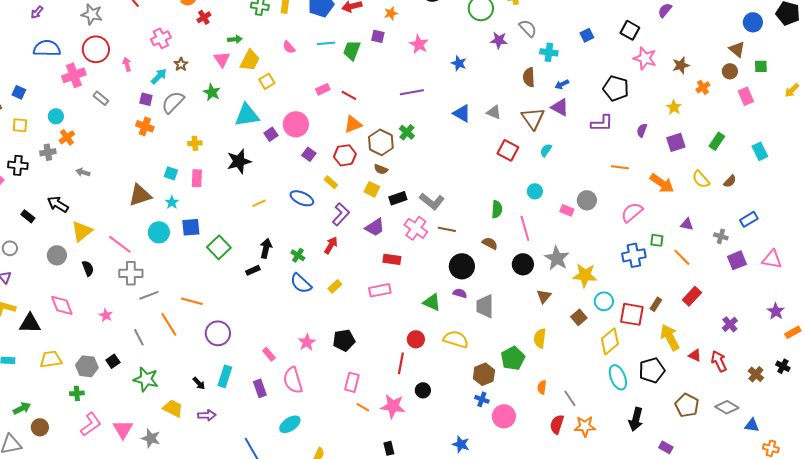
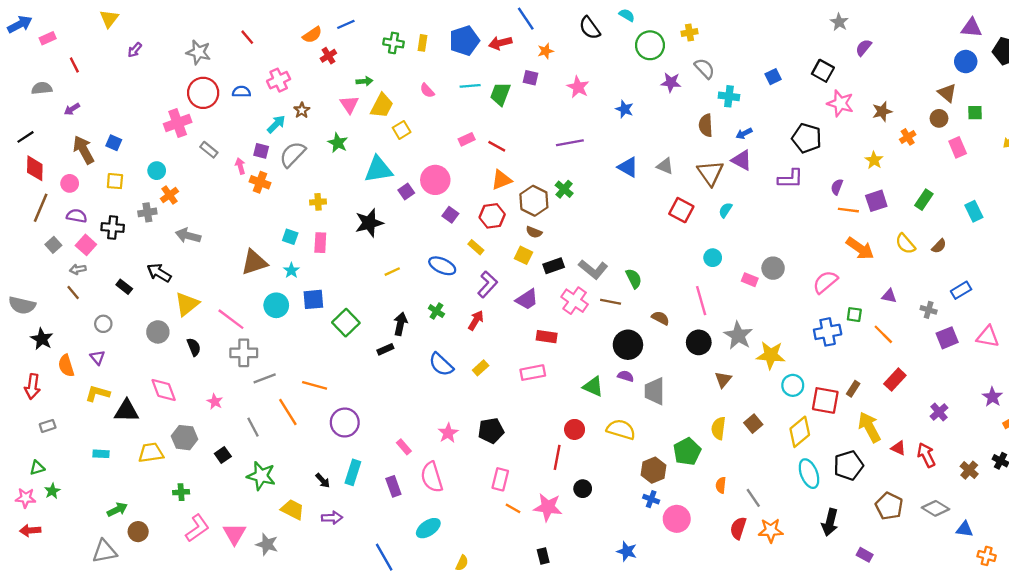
blue semicircle: (47, 48) -> (241, 92), moved, size x0.6
pink arrow: (127, 64) -> (240, 166), moved
orange line: (620, 167) -> (848, 210), moved
gray arrow: (83, 172) -> (188, 236), size x1.5
green semicircle: (497, 209) -> (634, 279), moved, turned -30
green cross: (298, 255) -> (436, 311), moved
brown square: (579, 317) -> (753, 424), moved
gray hexagon: (87, 366) -> (185, 438), moved

